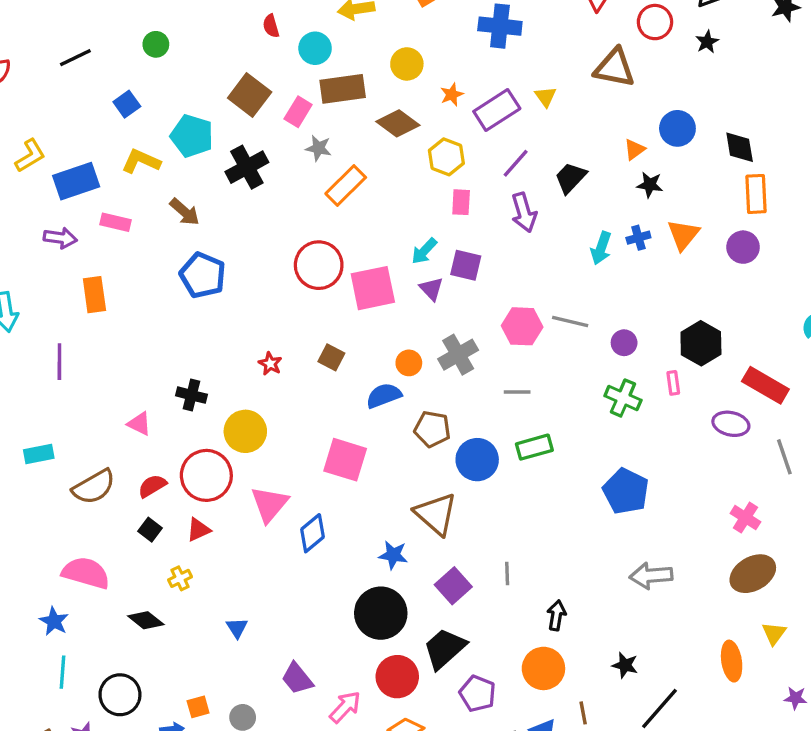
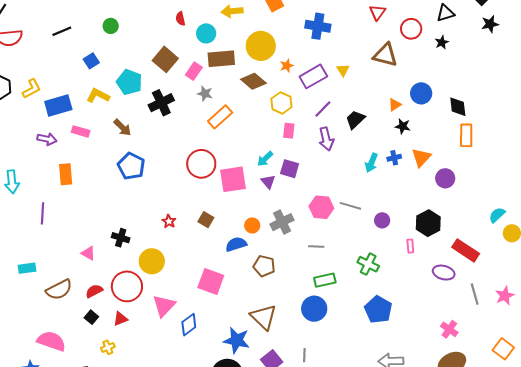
yellow circle: (407, 64) -> (261, 46), size x1.5
purple circle: (743, 247) -> (445, 178), moved
green cross: (623, 398) -> (368, 264), moved
blue circle: (477, 460) -> (314, 309), moved
blue star: (393, 555) -> (237, 340), size x1.5

